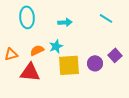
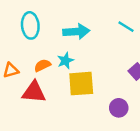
cyan arrow: (65, 22) -> (76, 32), size x1.5
purple circle: (95, 63) -> (119, 108), moved

